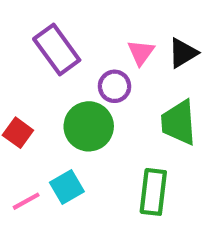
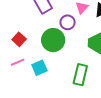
pink line: (26, 201) -> (18, 62), moved

